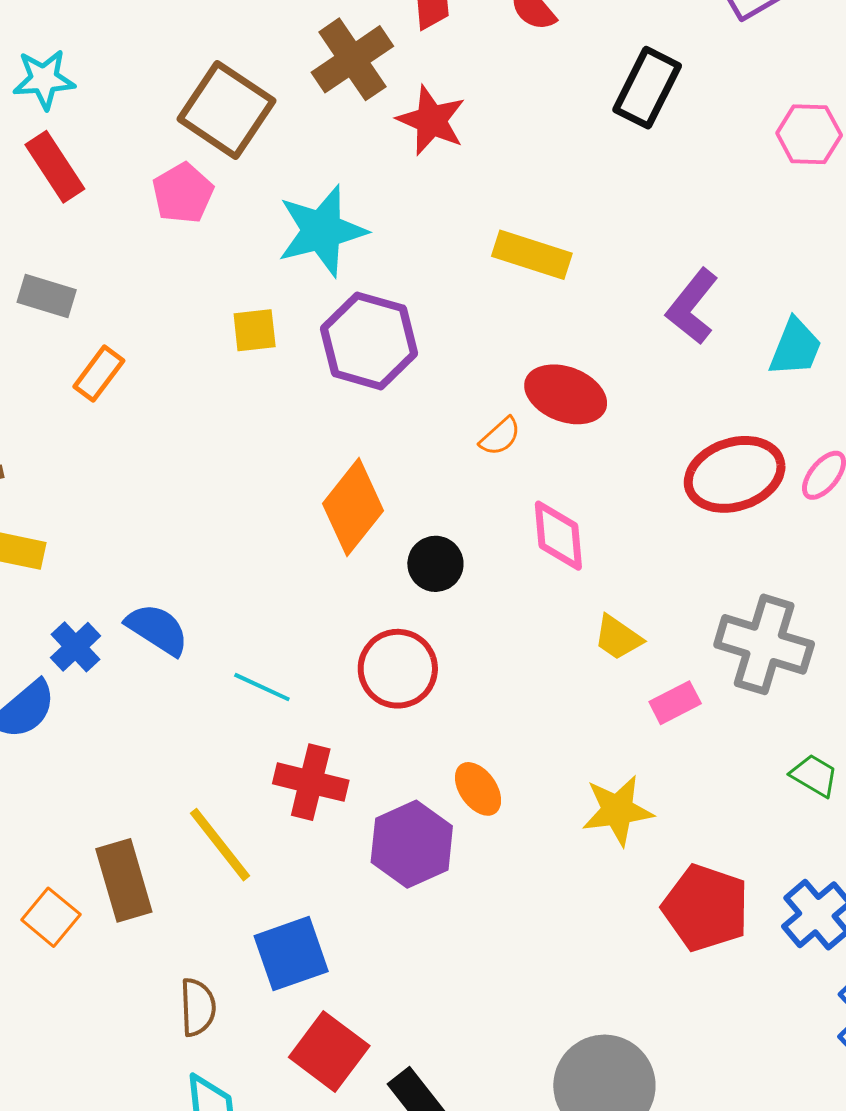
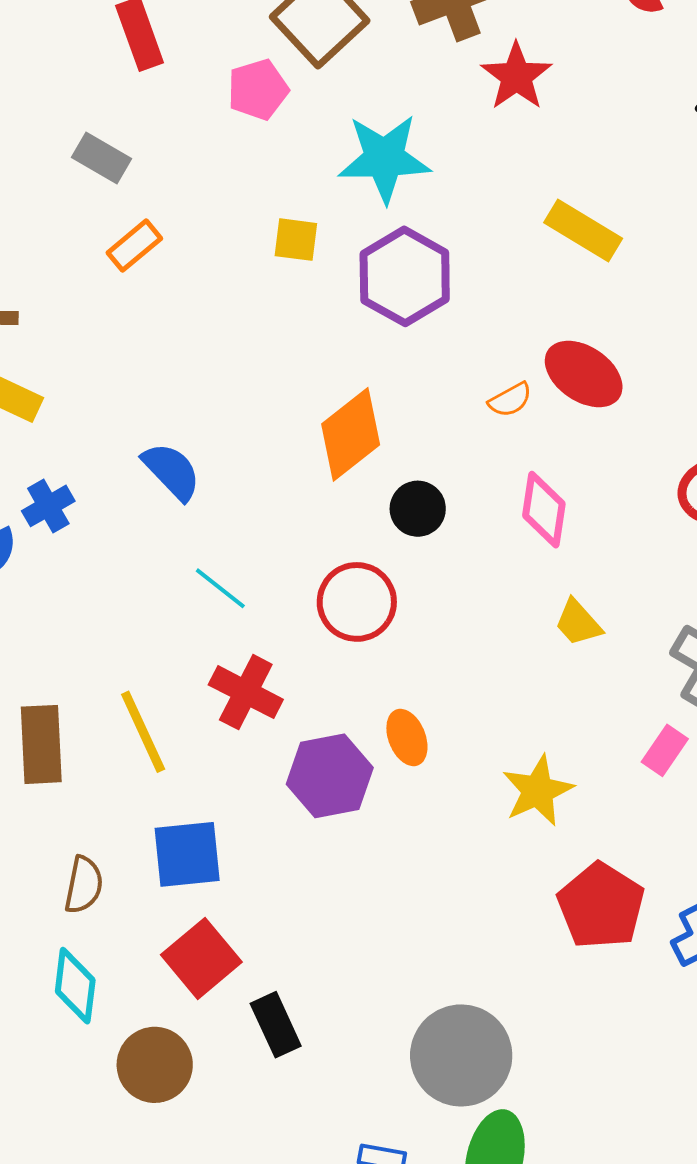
blue semicircle: (157, 629) -> (172, 471), moved
pink rectangle: (675, 703) -> (665, 750), moved, turned -42
yellow star: (618, 810) -> (538, 791), turned -30

